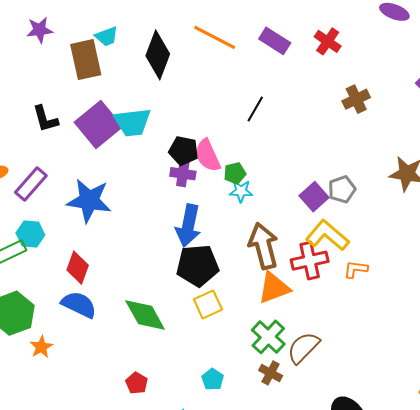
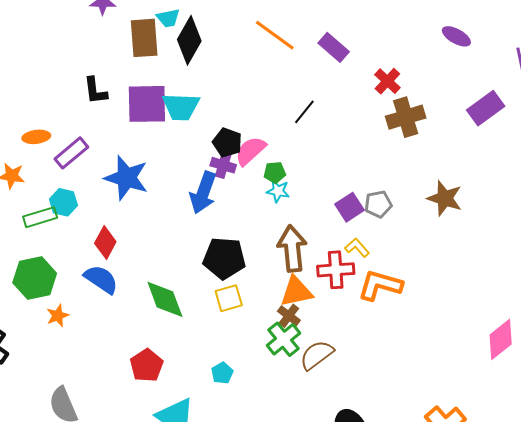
red cross: (328, 41) -> (387, 81), moved
black diamond: (158, 55) -> (189, 40), moved
brown cross: (356, 99) -> (406, 117), size x1.4
purple square: (98, 124) -> (147, 104), turned 30
pink semicircle: (208, 155) -> (250, 151), turned 64
blue arrow: (188, 226) -> (203, 193), moved
yellow L-shape: (327, 235) -> (357, 248), size x0.6
orange L-shape: (356, 269) -> (380, 285), size x1.8
brown cross: (271, 373) -> (289, 316), moved
red pentagon: (137, 383) -> (147, 365), size x1.5

